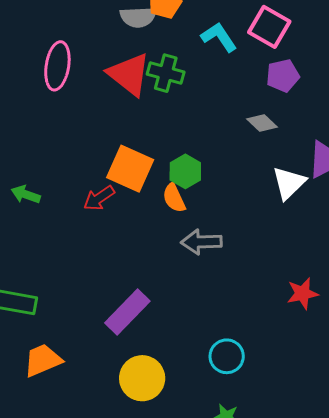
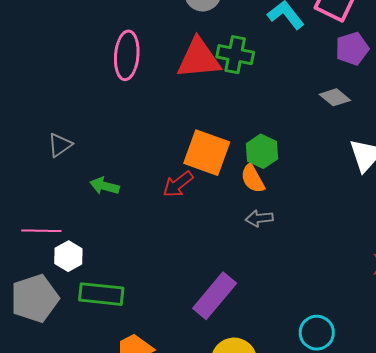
red triangle: (129, 74) -> (199, 59), turned -39
gray arrow: (201, 242) -> (259, 218), moved, size x0.7

